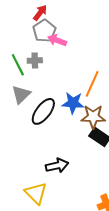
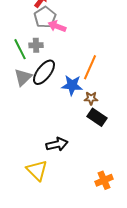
black ellipse: (43, 111) -> (44, 72), moved
brown star: (93, 117) -> (91, 98), size x0.6

